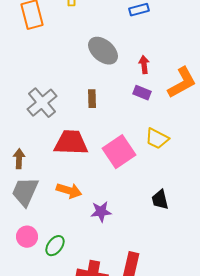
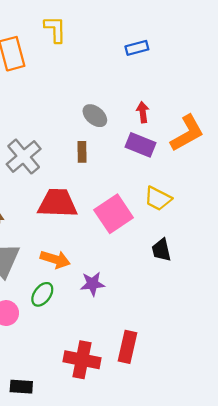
gray ellipse: (103, 51) -> (95, 116), moved, size x0.7
purple rectangle: (142, 93) -> (140, 145), size x1.4
black trapezoid: (160, 200) -> (161, 250), moved
green ellipse: (55, 246) -> (42, 294), moved

